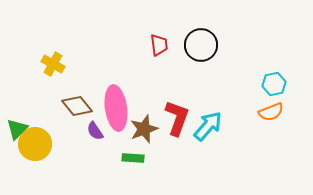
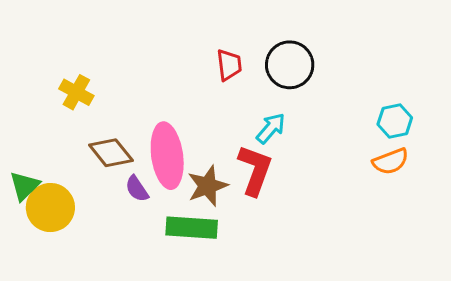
cyan arrow: (208, 126) -> (271, 128), moved, size x0.7
green rectangle: (133, 158) -> (192, 228), size x1.6

